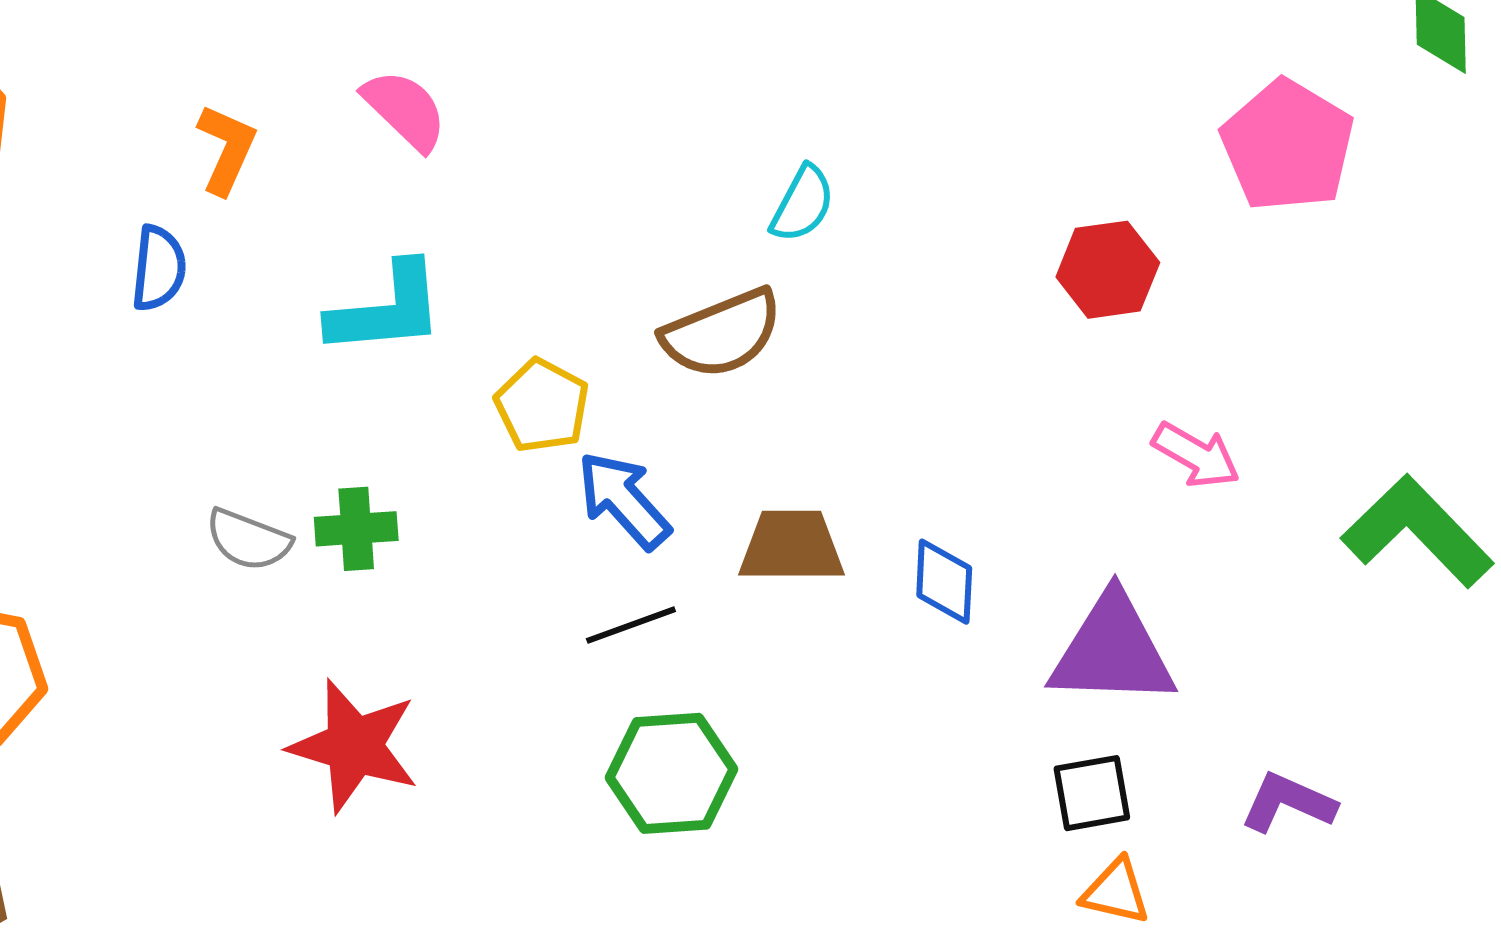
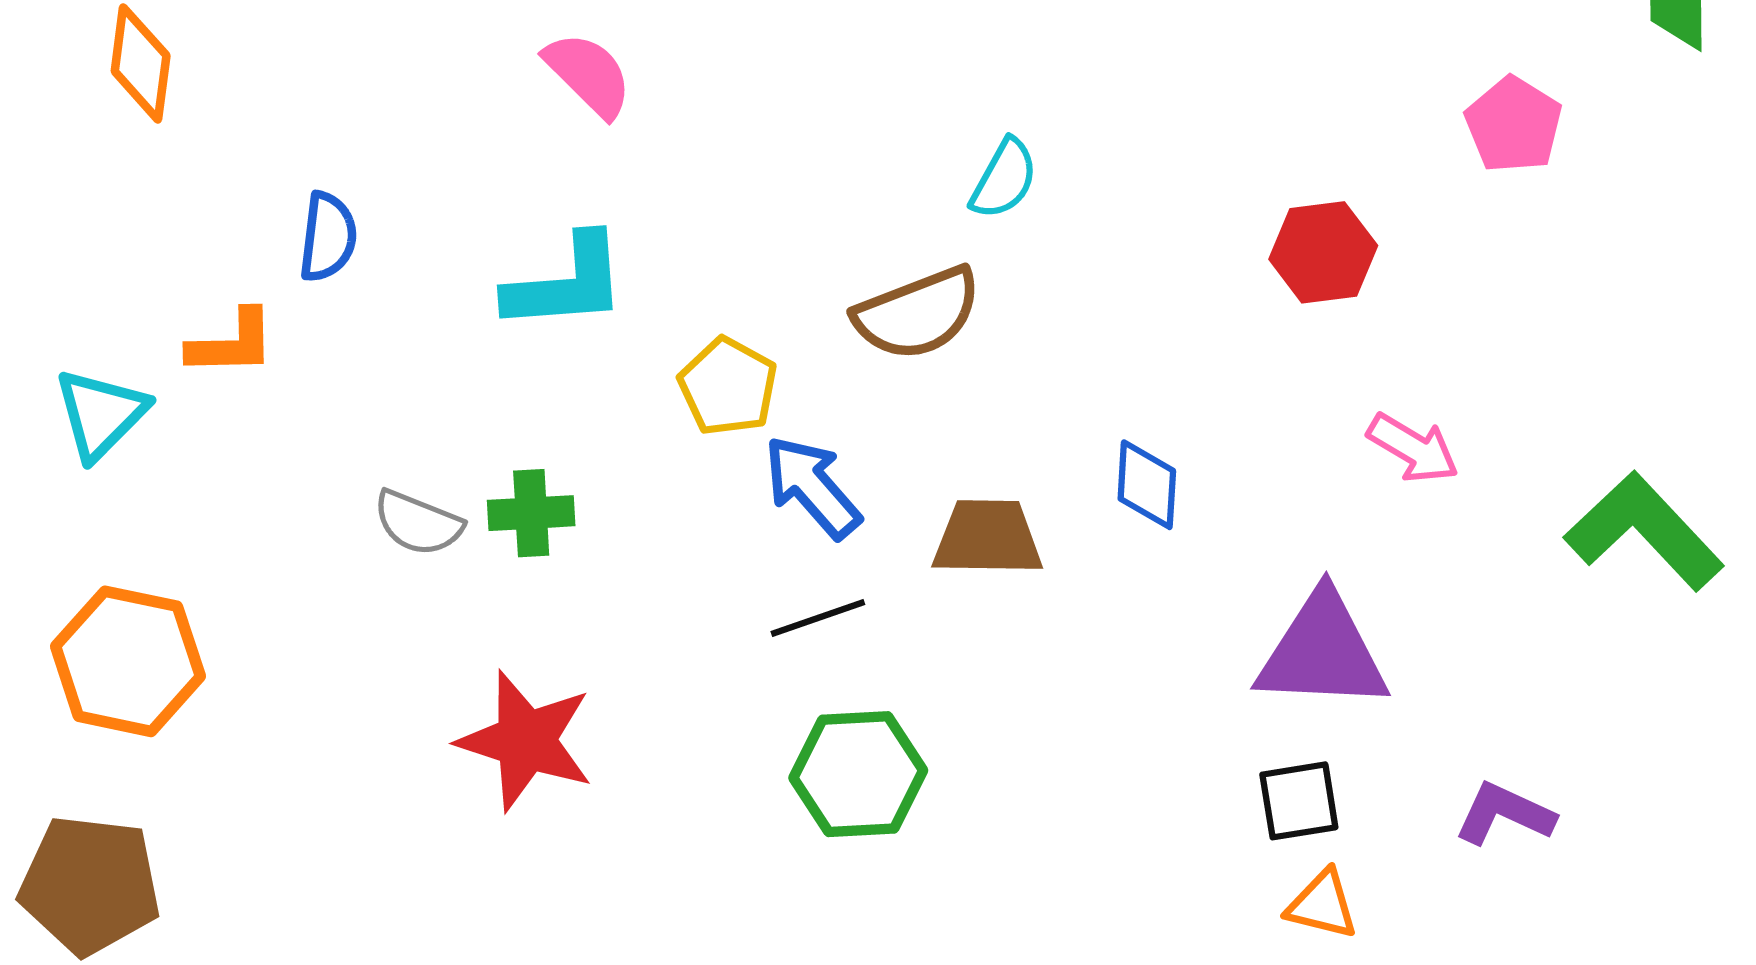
pink pentagon: (1288, 146) -> (1514, 125), size x0.7
orange L-shape: (227, 149) -> (232, 343), moved, turned 64
blue diamond: (944, 582) -> (1147, 485), moved

